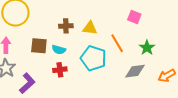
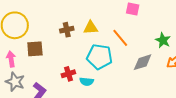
brown square: (39, 46) -> (35, 49), moved
green star: (147, 48) -> (163, 40), moved
cyan semicircle: (59, 50) -> (87, 82), moved

